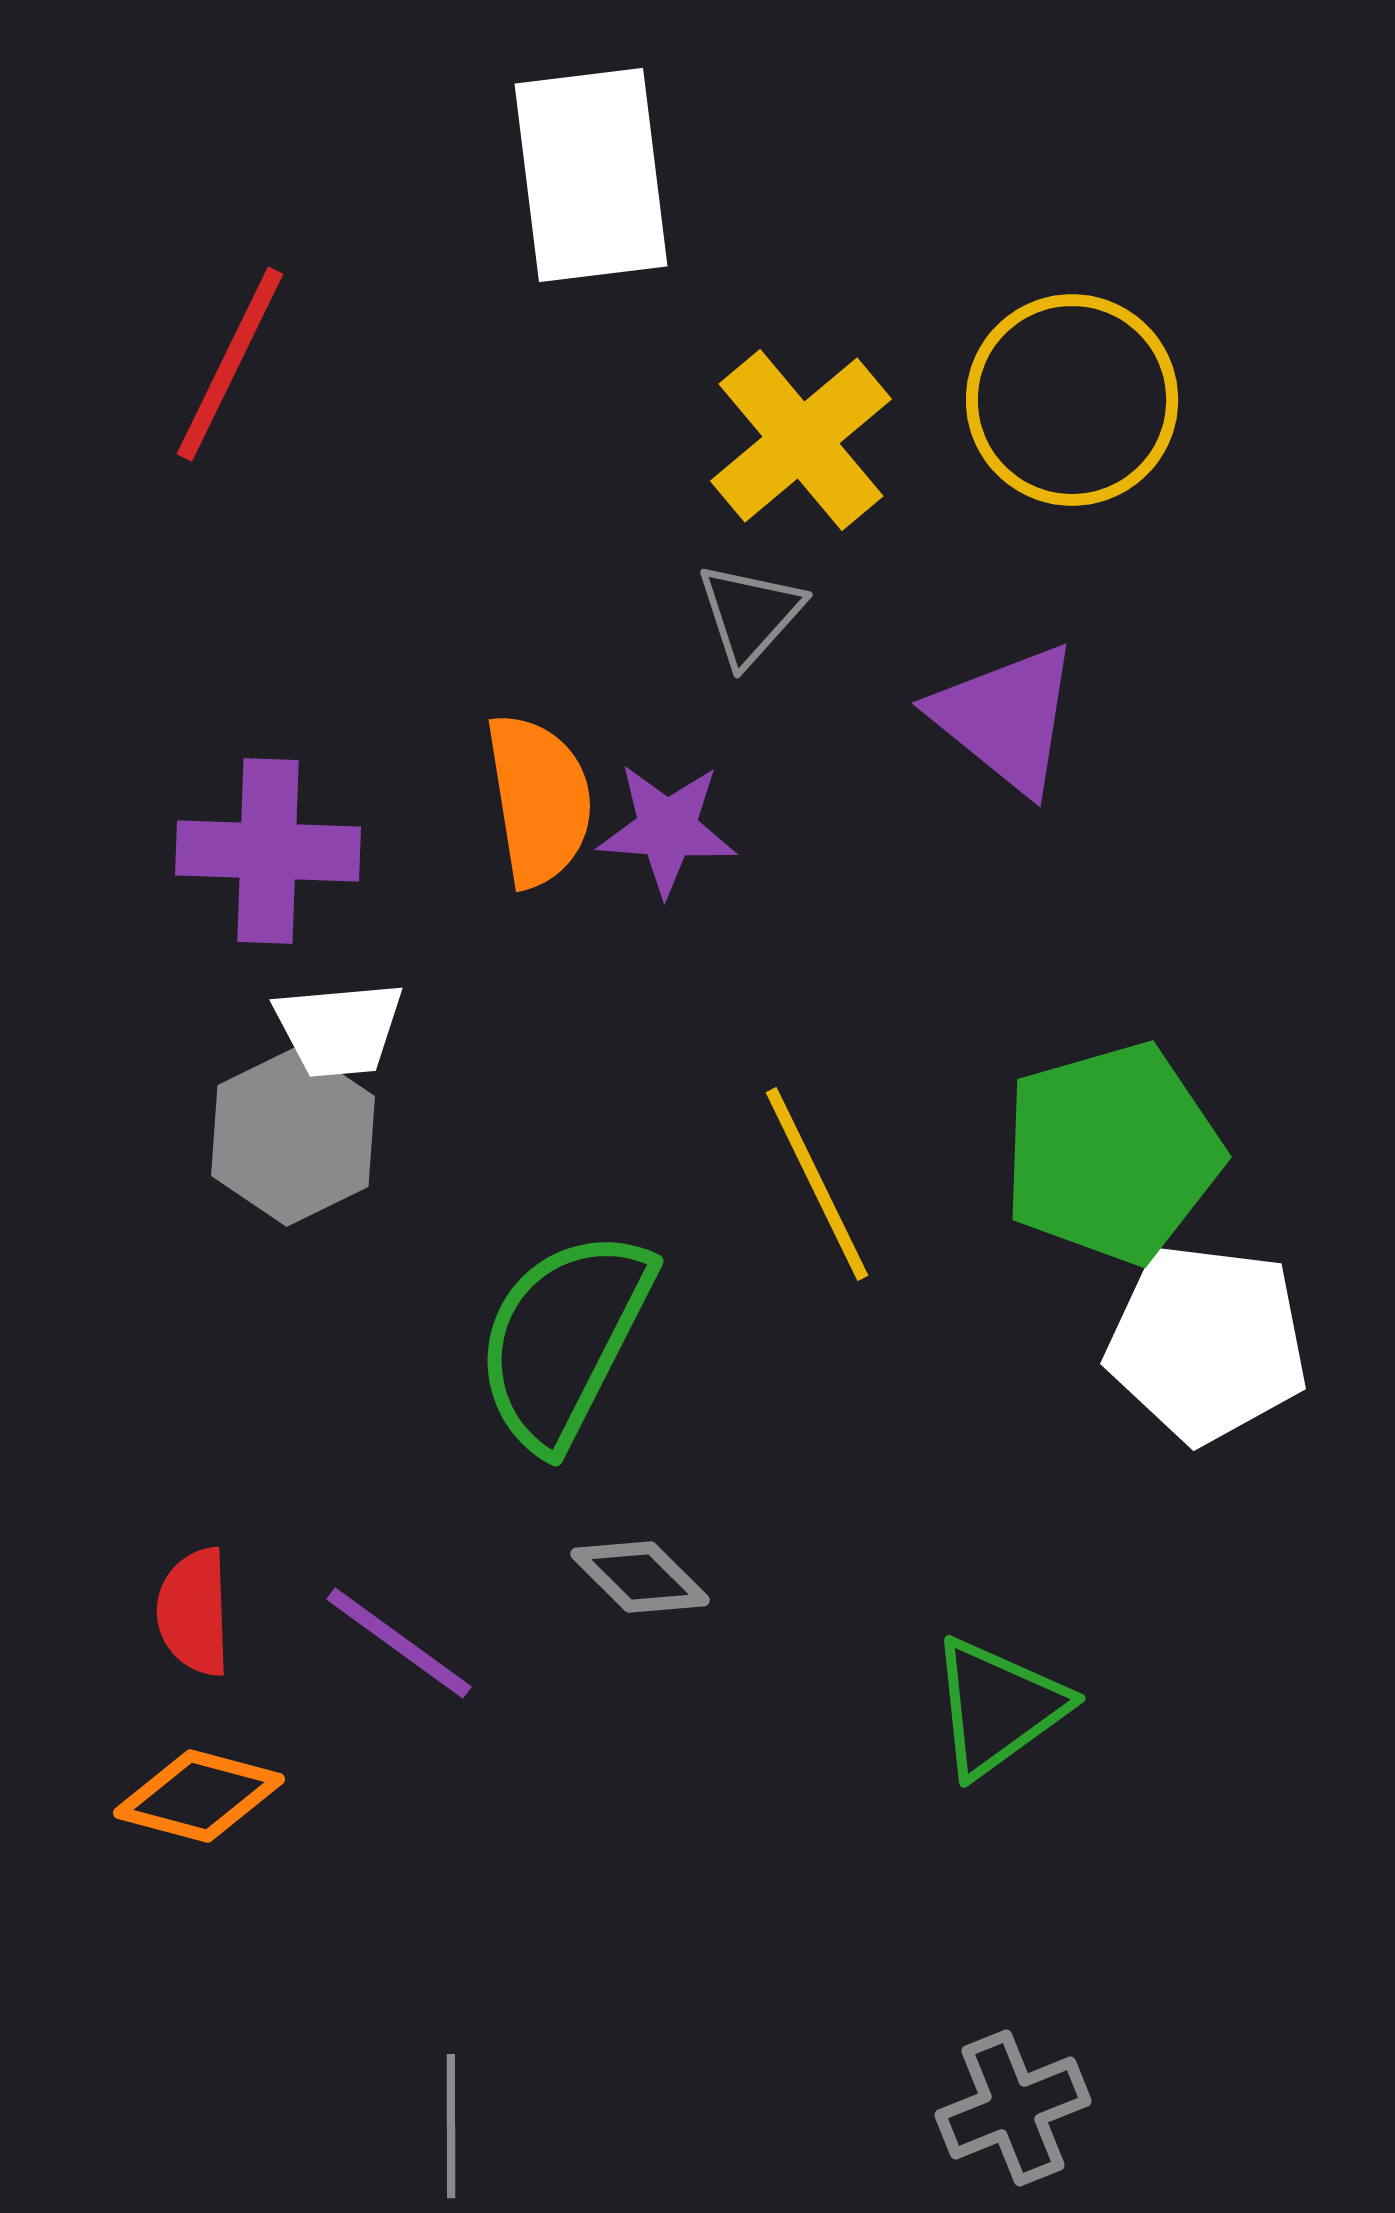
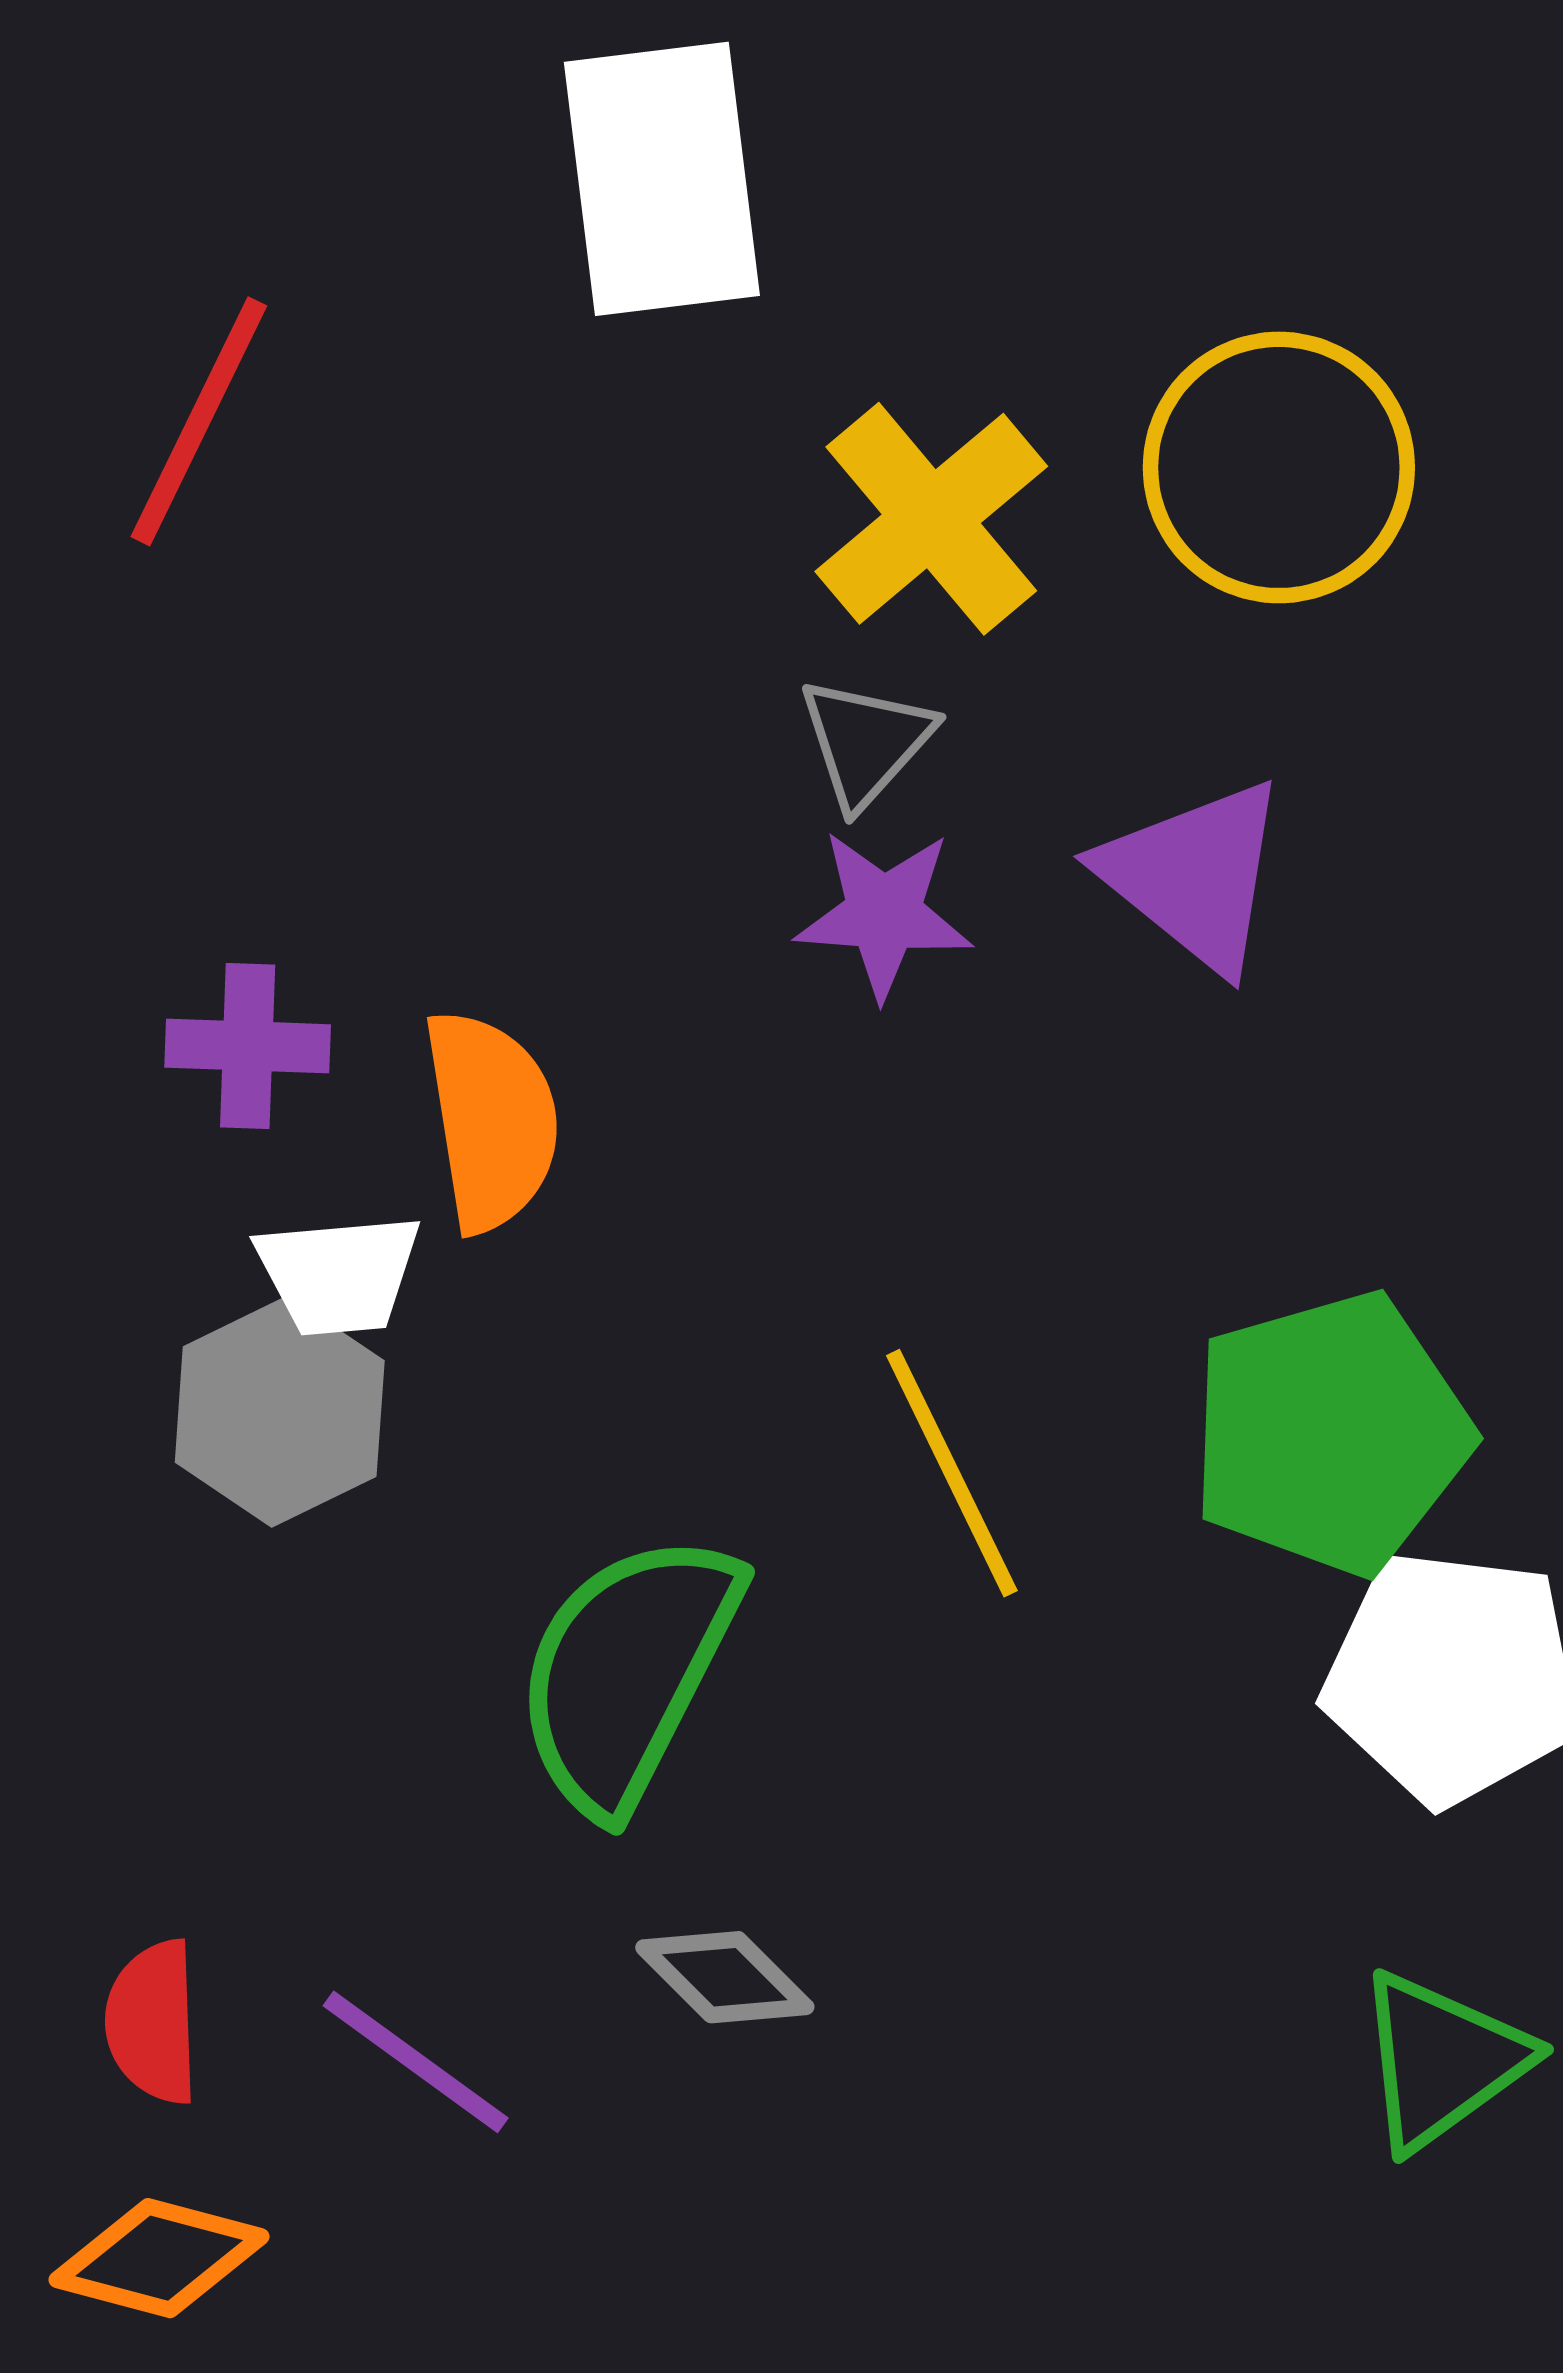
orange semicircle: (539, 800) -> (491, 1120), moved
purple star: (667, 829) -> (884, 914), moved
purple cross: (268, 851) -> (248, 1046), size x0.7
green triangle: (998, 1707) -> (1442, 2061), moved

